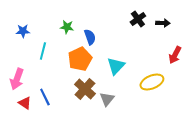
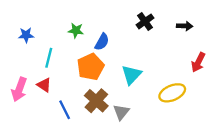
black cross: (138, 19) -> (145, 21), moved
blue semicircle: (90, 37) -> (102, 42), turned 49
blue line: (45, 97) -> (65, 110), moved
red triangle: (25, 103) -> (44, 85), moved

